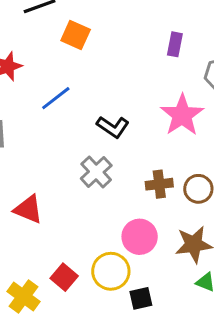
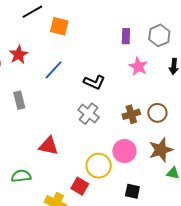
purple rectangle: (175, 44) -> (126, 36), moved
pink star: (182, 115) -> (138, 66), size x0.7
yellow circle: (111, 271) -> (99, 166), moved
black square: (141, 298) -> (132, 191), turned 35

